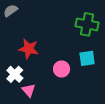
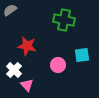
green cross: (87, 24) -> (64, 20), moved

